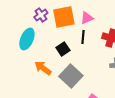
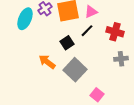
black line: (83, 37) -> (87, 31), turned 40
cyan ellipse: (27, 39) -> (25, 19), moved

